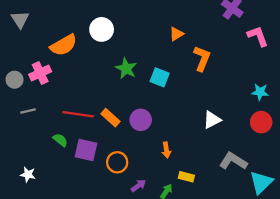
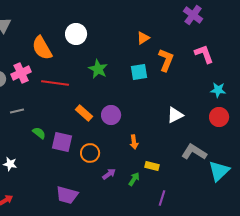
pink L-shape: (258, 36) -> (204, 54), moved
orange semicircle: (64, 45) -> (42, 48), turned 90
cyan square: (160, 77) -> (139, 72), moved, turned -30
gray line: (28, 111) -> (17, 111), moved
red line: (78, 114) -> (55, 83), moved

